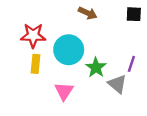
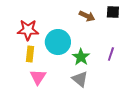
brown arrow: (88, 13) -> (87, 16), moved
gray triangle: (117, 84) -> (80, 79), moved
pink triangle: (64, 91) -> (38, 77), moved

